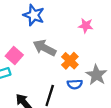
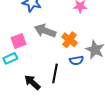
pink square: (14, 55) -> (19, 41), turned 35

